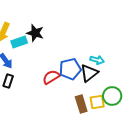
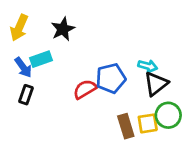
black star: (35, 33) -> (63, 29), turned 30
cyan rectangle: (19, 42) -> (41, 59), moved
black triangle: (89, 73) -> (156, 84), moved

